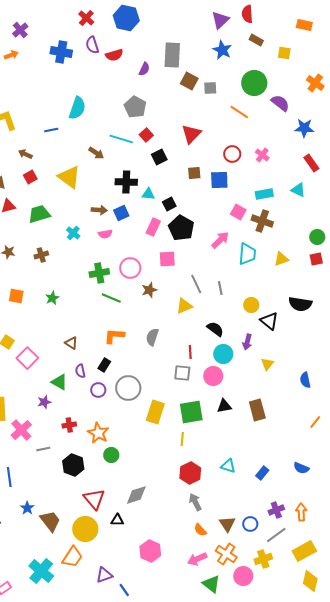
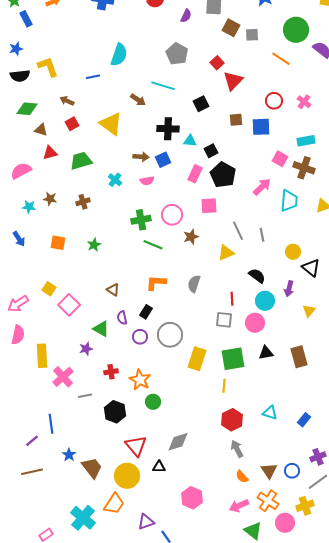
red square: (146, 135) -> (217, 63), moved

